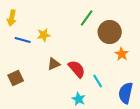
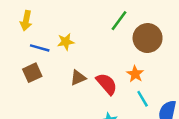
orange star: (122, 54) -> (135, 74), moved
brown square: (16, 78) -> (32, 73), moved
cyan line: (98, 81) -> (143, 99), moved

